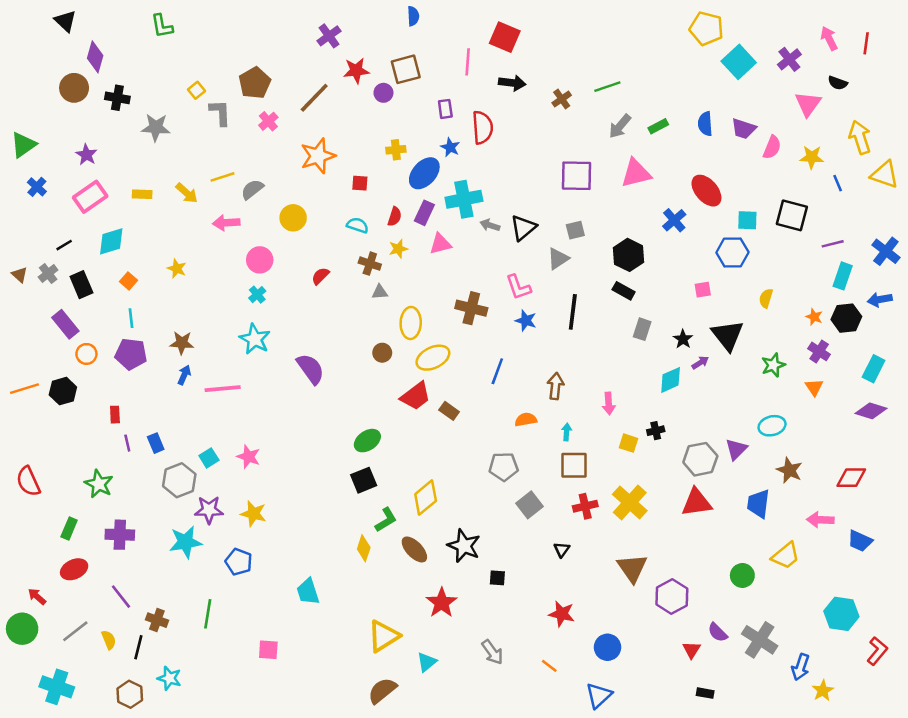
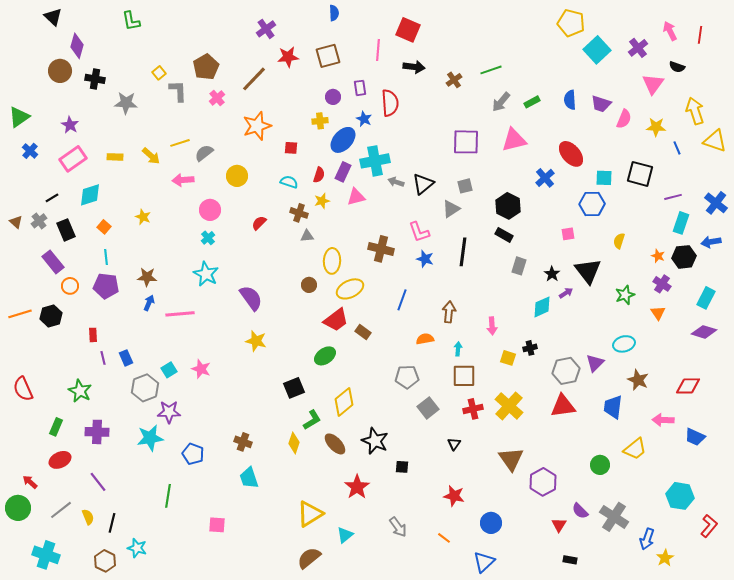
purple circle: (383, 93) -> (333, 97), moved
green ellipse: (367, 441) -> (325, 356), moved
yellow star: (254, 514) -> (256, 341), moved
brown cross: (157, 620) -> (243, 442), moved

